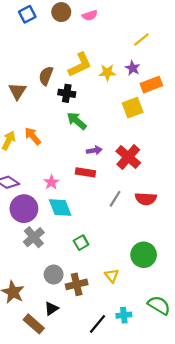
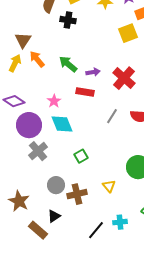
brown triangle: (17, 91) -> (23, 40), moved
green arrow: (77, 121) -> (68, 64), moved

